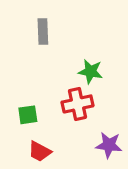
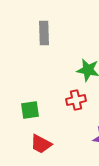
red cross: (77, 104) -> (76, 100), size x0.7

